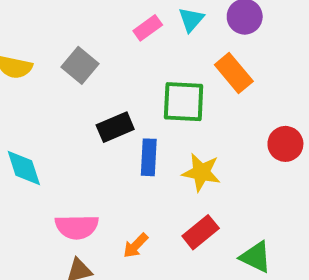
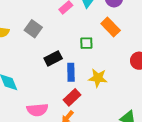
green square: (184, 102) -> (86, 43), size x0.6
red rectangle: (201, 232) -> (72, 97), moved

